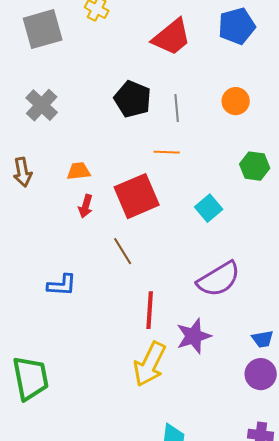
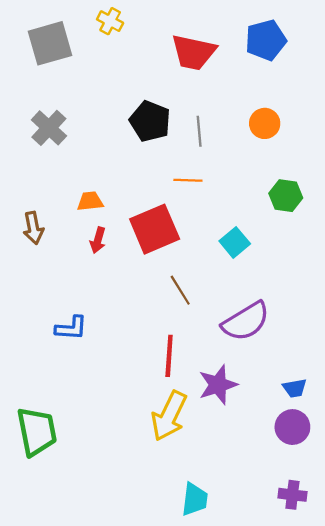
red trapezoid: (172, 37) -> (193, 52), turned 51
brown arrow: (23, 172) -> (33, 228), moved
brown line: (123, 251) -> (180, 290), moved

